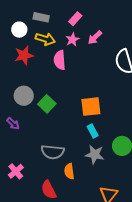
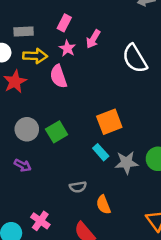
green square: (47, 104) -> (57, 132), turned 30
cyan rectangle: (93, 131) -> (101, 152), moved
gray semicircle: (53, 152) -> (78, 187), size x0.6
gray star: (95, 154) -> (127, 163), moved

